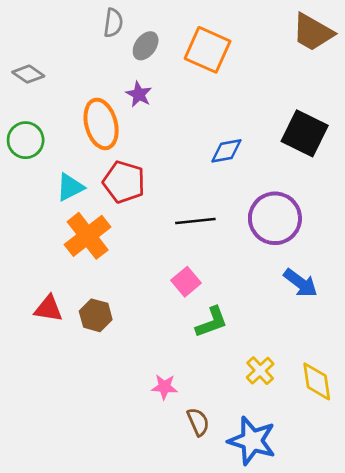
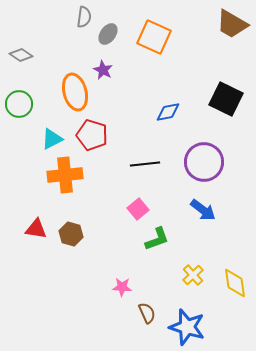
orange cross: (88, 236) -> (65, 175), turned 32
blue arrow: (301, 283) -> (203, 210), moved

